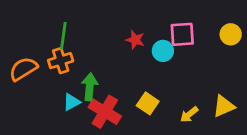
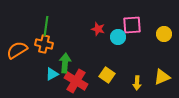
yellow circle: (231, 34) -> (164, 34), moved
orange cross: (61, 61) -> (44, 44), turned 30
yellow arrow: (189, 115) -> (137, 83), turned -48

